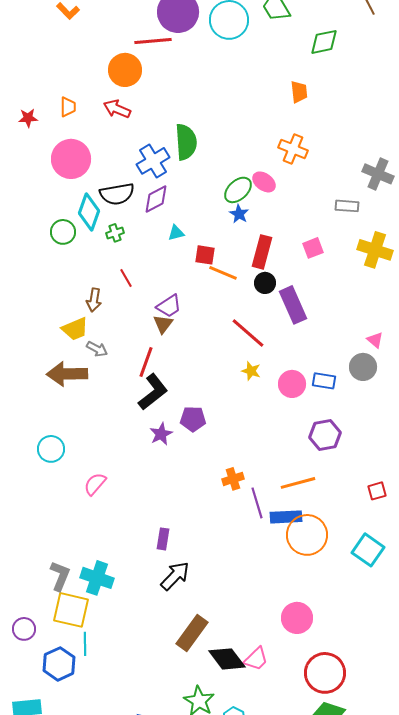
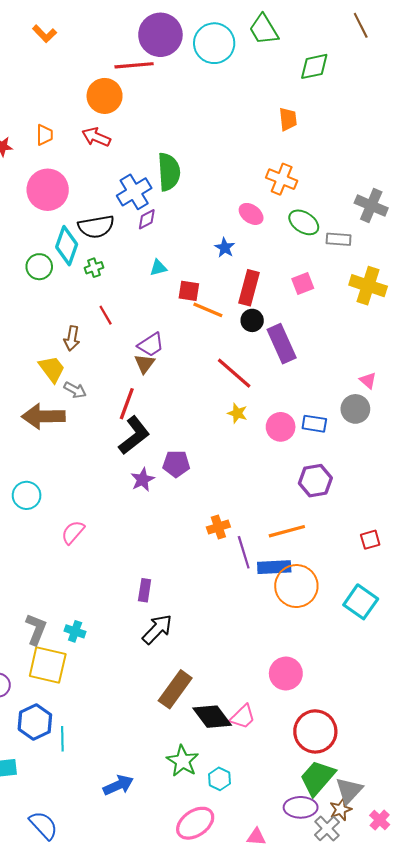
green ellipse: (238, 190) -> (304, 222), moved, turned 76
purple diamond: (156, 199) -> (147, 219), moved, size x0.7
yellow trapezoid: (75, 329) -> (52, 369), turned -104
cyan cross: (97, 578) -> (75, 631), size x0.6
cyan line: (85, 644) -> (62, 739), moved

